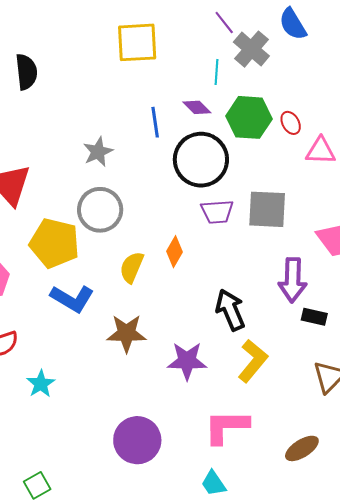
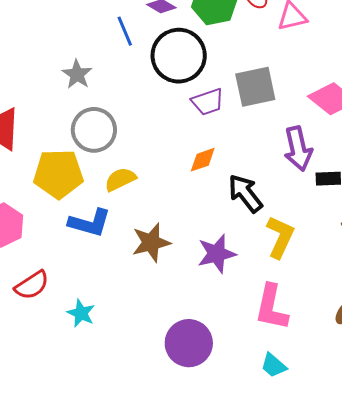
orange diamond: (175, 252) -> (203, 160), moved, turned 56
yellow semicircle: (132, 267) -> (120, 179), moved, turned 56
pink L-shape: (226, 427) -> (271, 307), turned -63

